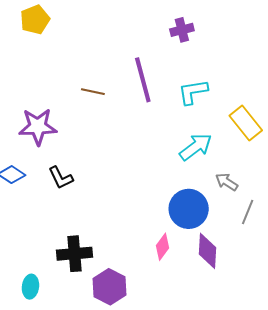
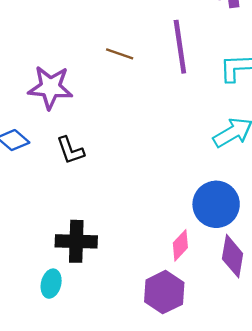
cyan ellipse: (30, 287) -> (51, 284), moved
purple hexagon: (109, 287) -> (164, 292), moved

